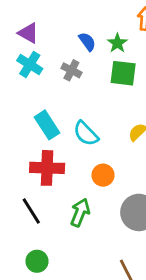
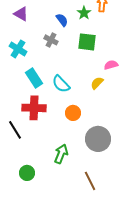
green star: (117, 43) -> (84, 13), moved
cyan cross: (30, 65) -> (18, 49), moved
black line: (31, 211) -> (15, 130), moved
green arrow: (80, 212) -> (61, 154), moved

